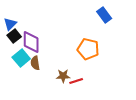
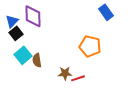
purple diamond: (31, 42) -> (33, 16), moved

